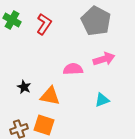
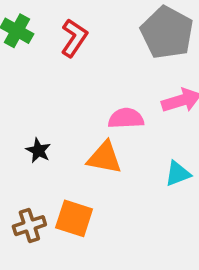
orange triangle: (50, 96) -> (104, 158), moved

